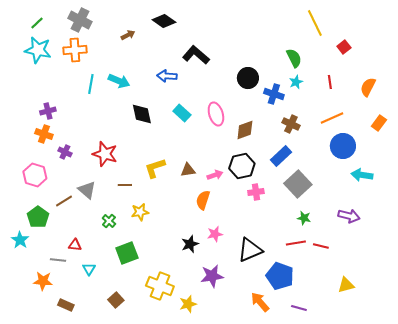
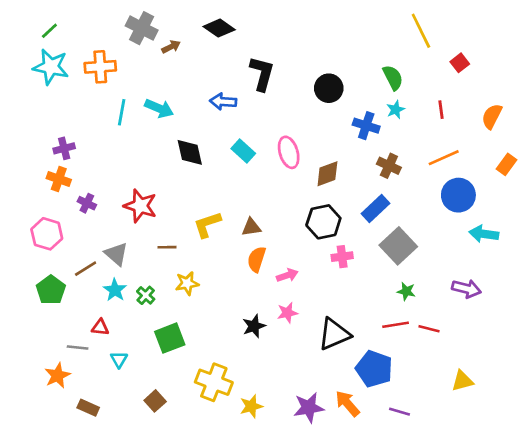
gray cross: (80, 20) -> (142, 28), moved
black L-shape: (196, 55) -> (262, 74), turned 64
black circle: (248, 78) -> (329, 88), moved
pink arrow: (215, 175) -> (287, 275), moved
orange semicircle: (203, 200) -> (257, 259), moved
cyan star: (20, 240) -> (115, 290), moved
purple star: (212, 276) -> (309, 408), moved
orange star: (43, 281) -> (57, 376), turned -30

